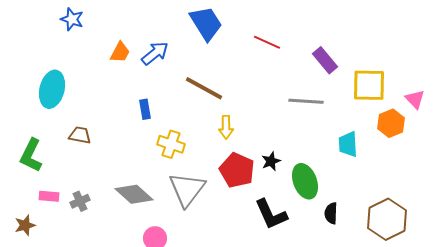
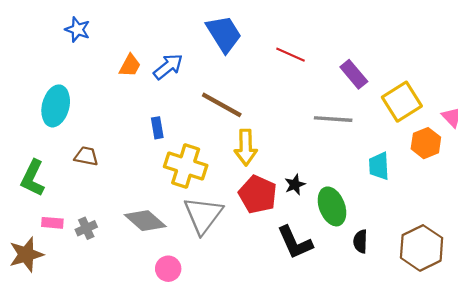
yellow square: (369, 85) -> (402, 102), turned -33
yellow arrow: (226, 127) -> (246, 147), size x1.4
yellow cross: (171, 144) -> (186, 166), size x1.4
brown star: (25, 225) -> (26, 254), size x1.5

